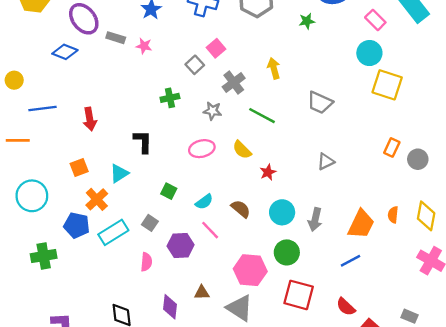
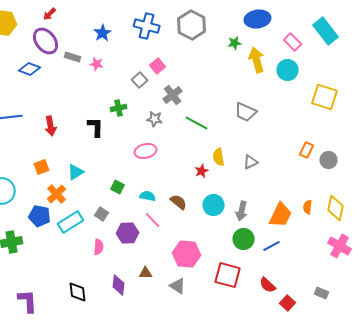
yellow arrow: (274, 68) -> (257, 60), moved, size x1.4
yellow square: (387, 85) -> (325, 97), moved
black L-shape: (143, 142) -> (96, 127), moved
yellow semicircle: (242, 150) -> (219, 157), moved, turned 36
cyan semicircle: (204, 202) -> (148, 196), turned -133
green circle: (287, 252) -> (244, 239), moved
gray triangle: (240, 308) -> (178, 286), size x0.7

